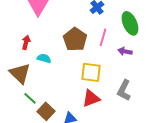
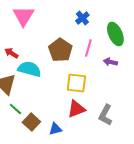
red arrow: (26, 42) -> (11, 53), turned -72
cyan semicircle: (44, 58) -> (29, 69), size x1.6
gray L-shape: (124, 90) -> (105, 115), moved

